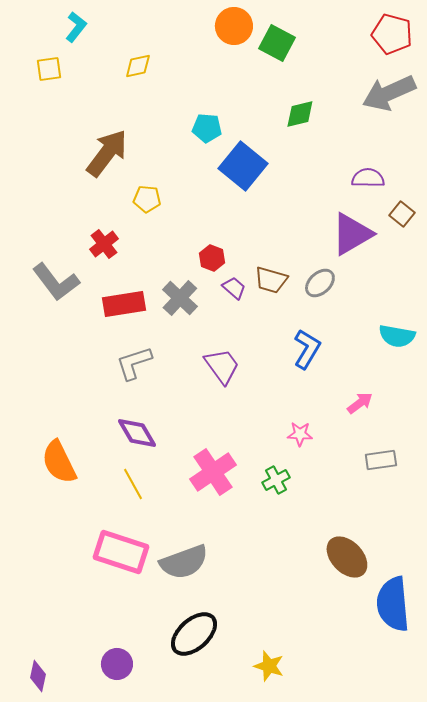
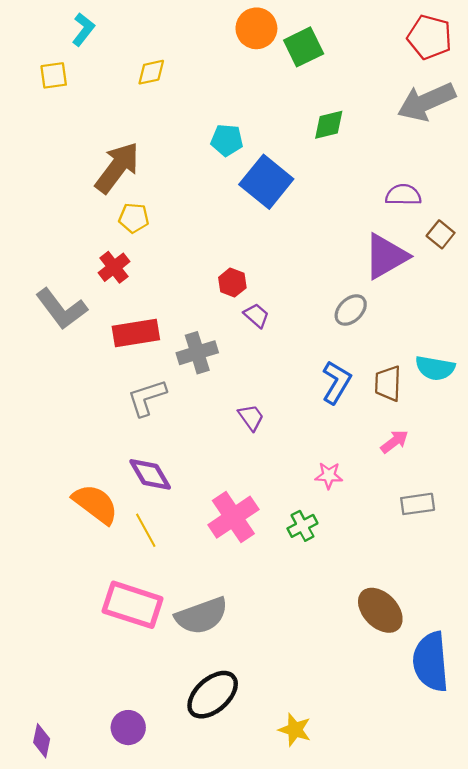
green square: (277, 43) -> (304, 47), turned 36
yellow pentagon: (147, 199) -> (134, 218), moved
brown trapezoid: (271, 280) -> (388, 383), moved, turned 76
gray cross: (180, 298) -> (197, 353), moved, turned 30
purple trapezoid: (222, 366) -> (251, 417), moved, size x0.7
orange semicircle: (59, 462) -> (95, 504), moved, turned 153

